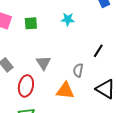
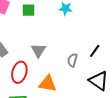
black line: (98, 51) -> (95, 51), moved
orange triangle: (65, 91) -> (48, 84), moved

